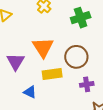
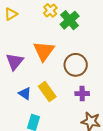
green cross: (81, 18) -> (70, 20), moved, turned -30
yellow rectangle: (52, 74) -> (47, 91), moved, turned 54

